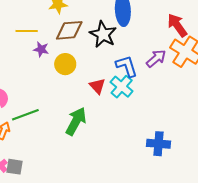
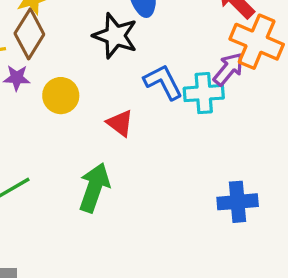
brown diamond: (69, 30) -> (29, 34), moved, turned -44
purple arrow: (156, 58) -> (229, 69), moved
cyan cross: (122, 87) -> (204, 93), moved, turned -35

